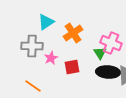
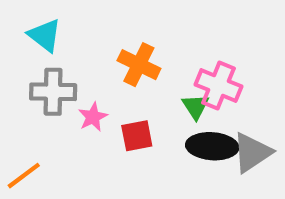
cyan triangle: (46, 22) -> (45, 35), moved, turned -48
orange cross: (73, 33) -> (139, 65), turned -30
orange line: (33, 86) -> (24, 176), moved, turned -72

